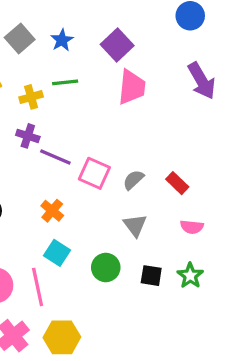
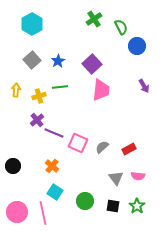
purple arrow: (202, 81) -> (144, 86), size x0.6
purple cross: (28, 136) -> (37, 120), turned 32
red rectangle: (177, 183) -> (129, 149), turned -72
gray triangle: (135, 225) -> (116, 178), moved

